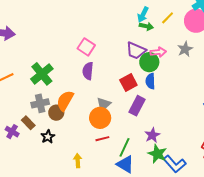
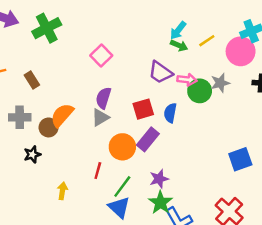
green circle: (149, 62) -> (200, 91), moved
purple semicircle: (88, 71) -> (103, 98), moved
green cross: (42, 74) -> (47, 28), moved
gray cross: (40, 103) -> (20, 117), moved
gray triangle: (104, 104) -> (100, 117), moved
orange circle: (100, 118) -> (122, 147), moved
brown rectangle: (28, 123) -> (32, 80), moved
red line: (102, 139) -> (98, 171), turned -72

